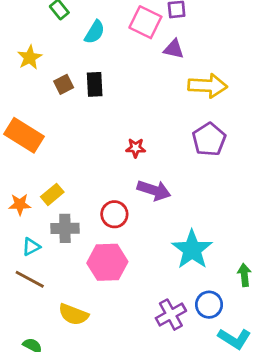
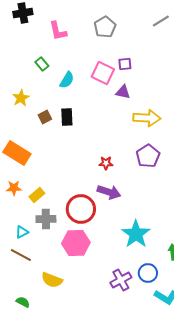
red star: (136, 148) -> (106, 163), moved
orange star: (20, 204) -> (14, 188), moved
red circle: (114, 214) -> (81, 209), size x1.5

